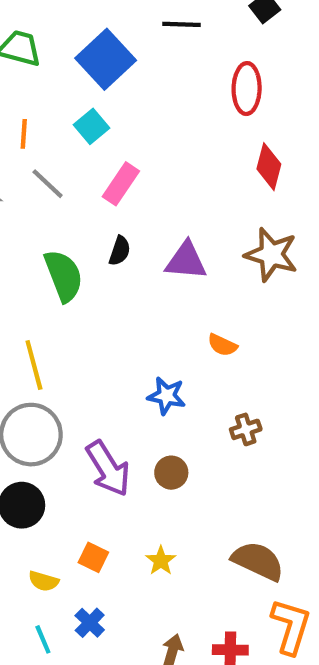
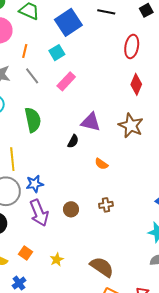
black semicircle: (120, 251) -> (73, 141), moved
blue star: (167, 396) -> (35, 184), moved, turned -30
brown circle: (171, 473) -> (71, 209), moved

